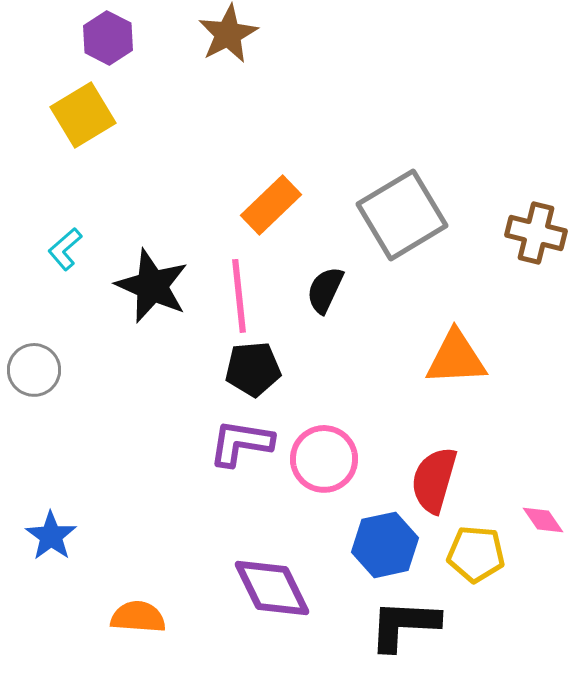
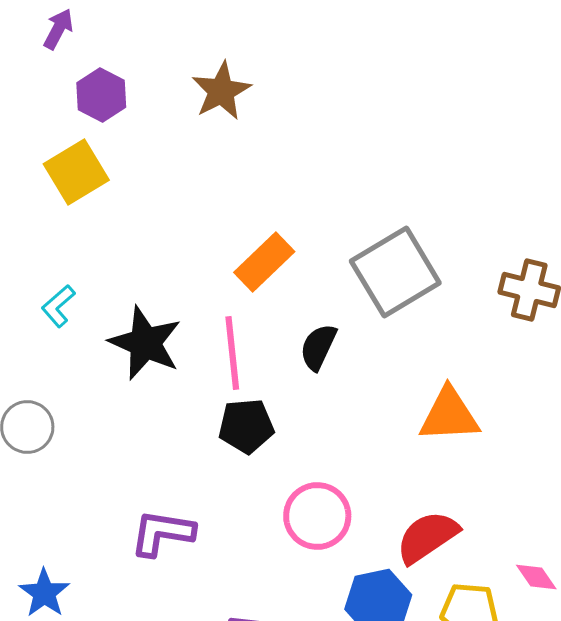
purple L-shape: (241, 443) -> (162, 533), moved
red semicircle: (434, 480) -> (427, 537), turned 40

